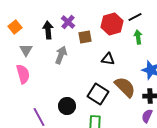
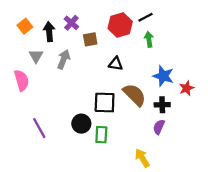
orange square: (15, 27) -> (25, 26), moved
gray triangle: (26, 50) -> (36, 56), moved
black square: (98, 94) -> (105, 103), turned -30
black circle: (67, 106) -> (81, 124), moved

